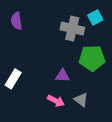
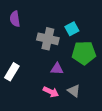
cyan square: (95, 18) -> (72, 29), moved
gray cross: (72, 28) -> (48, 39), moved

